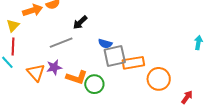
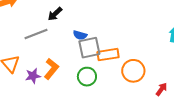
purple star: (54, 67) -> (33, 76), moved
orange L-shape: (77, 77) -> (51, 69), turned -70
green circle: (94, 84) -> (87, 77), moved

